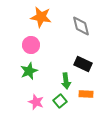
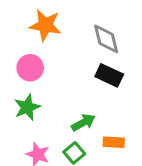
black rectangle: (83, 64) -> (109, 75), moved
green arrow: (66, 81) -> (83, 122), turned -112

